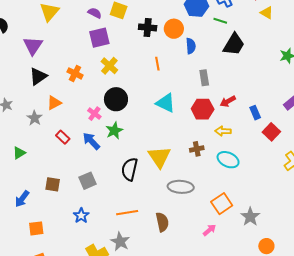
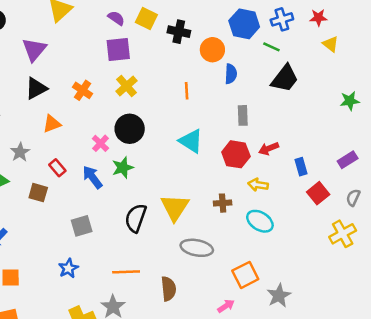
black cross: (148, 27) -> (179, 32), moved
gray star: (35, 118) -> (20, 152), moved
brown square: (53, 184) -> (38, 193), moved

